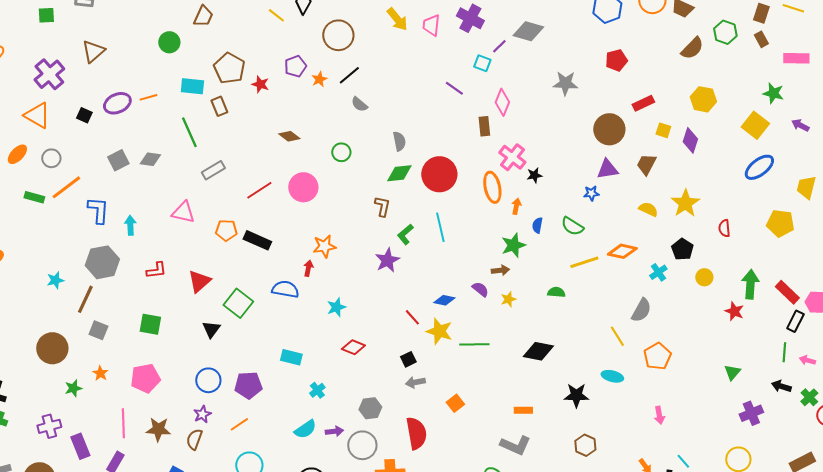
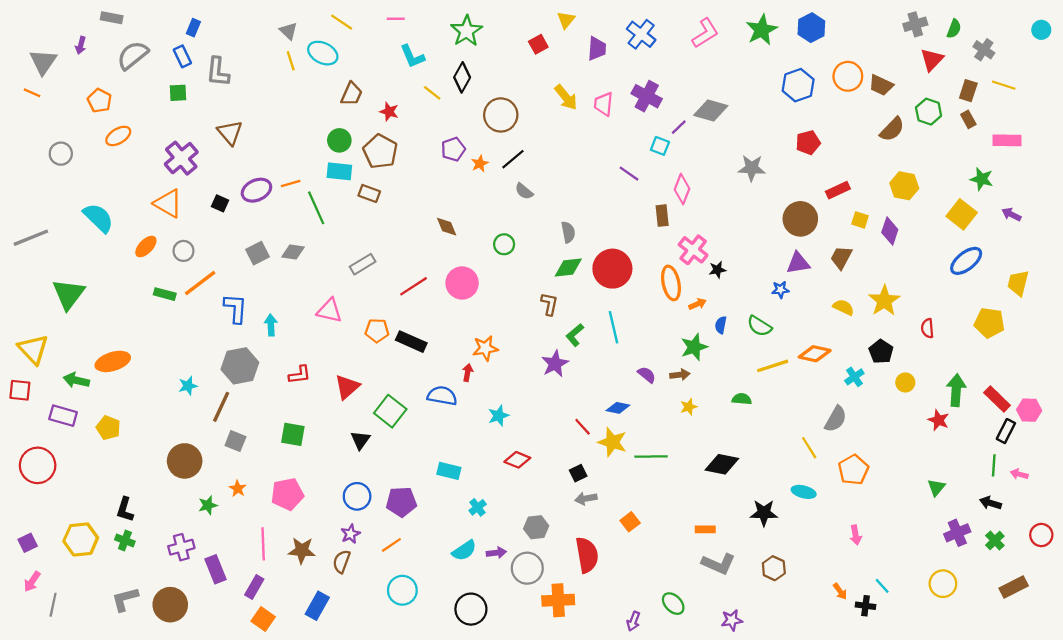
green circle: (169, 42) -> (339, 140), moved
brown triangle: (93, 51) -> (230, 133), turned -30
red star: (260, 84) -> (389, 112), moved
brown rectangle: (219, 106) -> (369, 193), turned -48
green line: (189, 132) -> (316, 208), moved
brown diamond: (289, 136) -> (447, 227), turned 30
orange arrow: (516, 206) -> (698, 304), turned 56
purple semicircle: (480, 289) -> (647, 375), moved
green cross: (809, 397) -> (995, 541), moved
gray L-shape: (515, 445) -> (719, 564), moved

